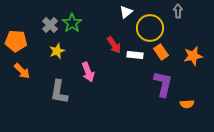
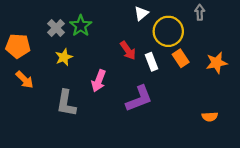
white rectangle: (135, 55) -> (151, 62), turned 63
pink arrow: (88, 72) -> (99, 81), turned 42
purple L-shape: (163, 84) -> (139, 99), moved, turned 56

